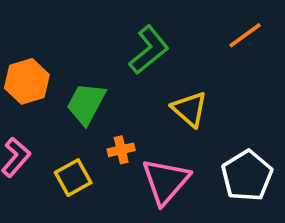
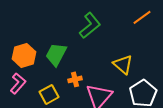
orange hexagon: (27, 81) -> (24, 55), moved
yellow triangle: (190, 109) -> (123, 64), moved

